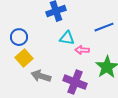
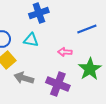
cyan triangle: (67, 38) -> (31, 40), moved

